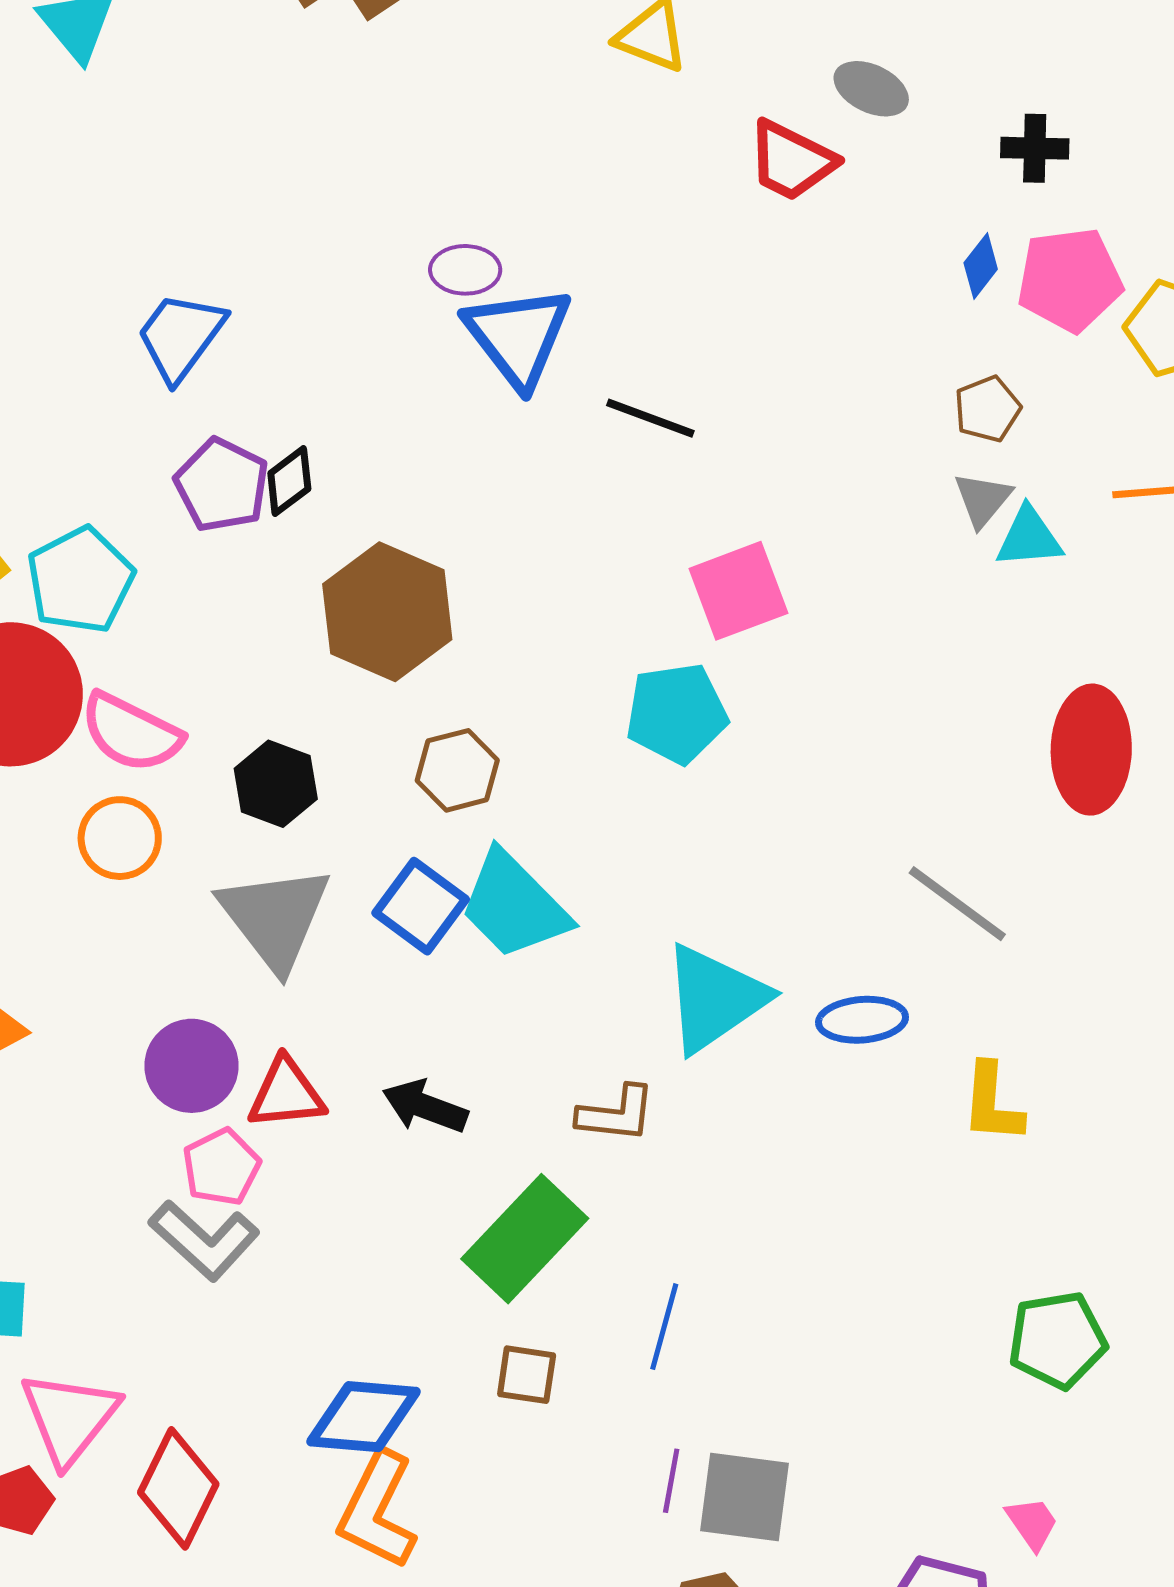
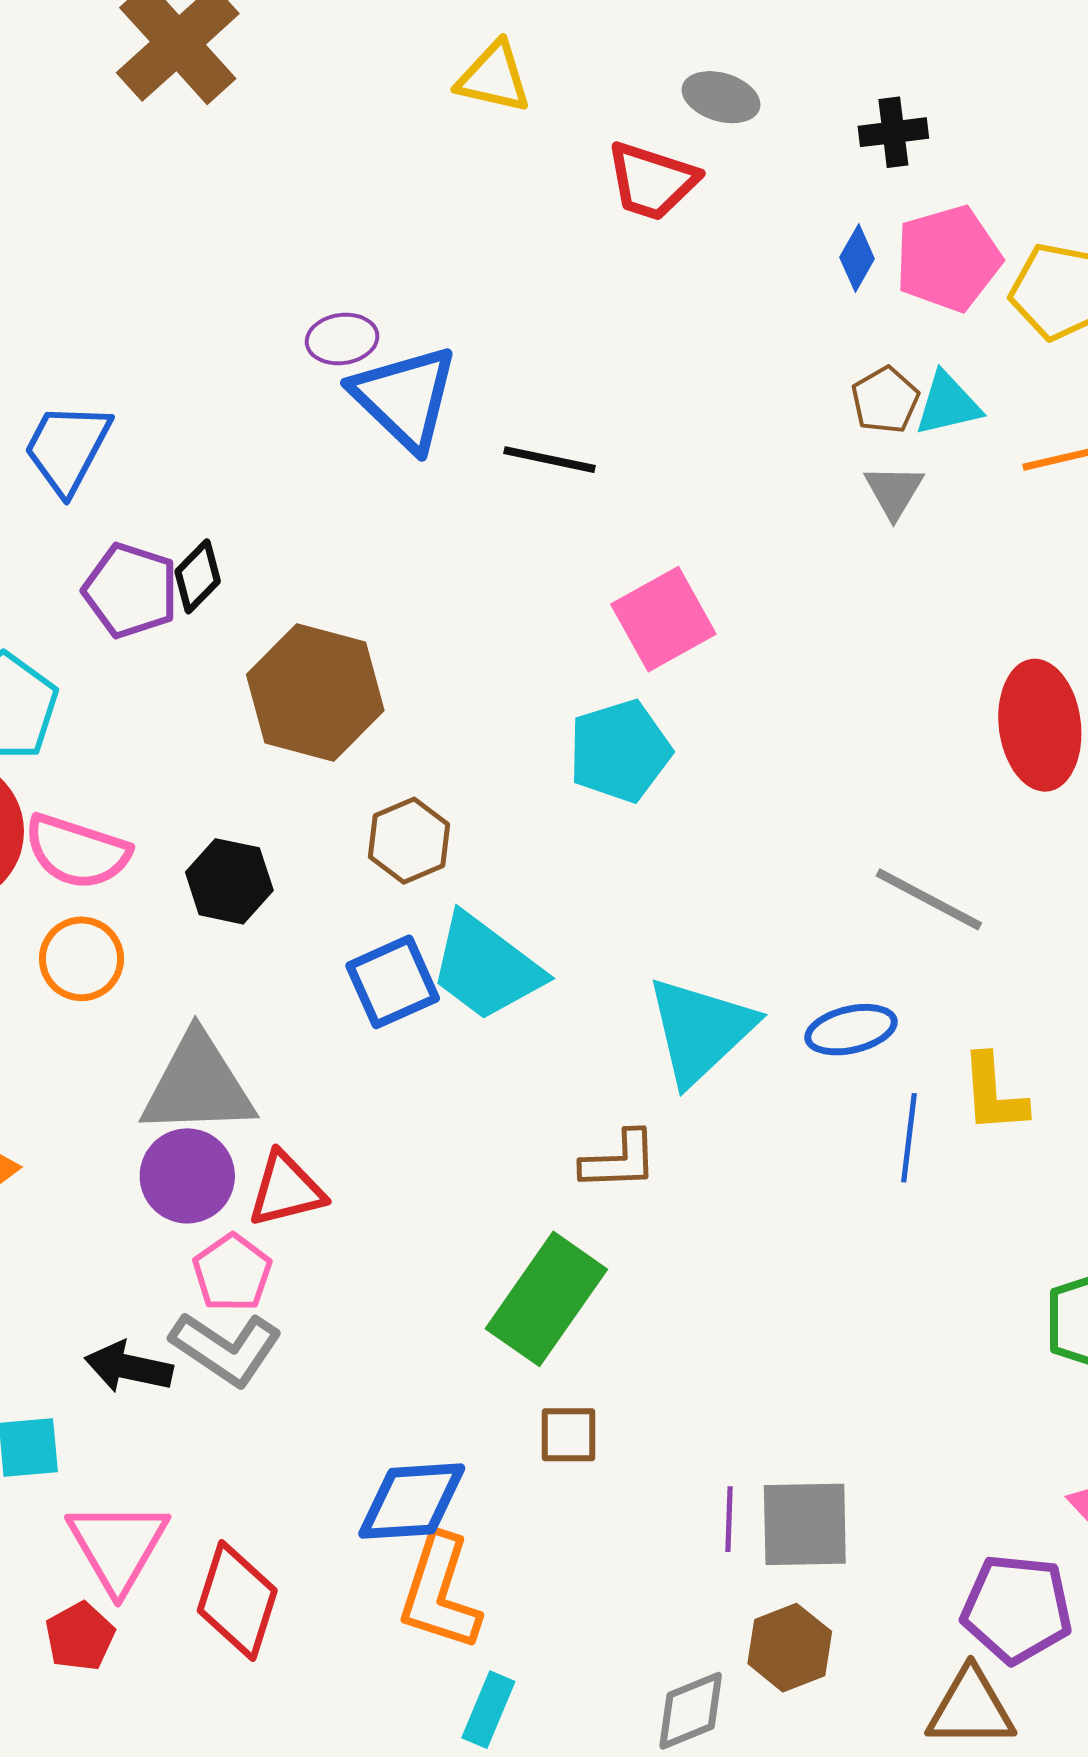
cyan triangle: (1029, 538) -> (948, 404), moved
blue square: (421, 906) -> (393, 982), turned 38
gray triangle: (275, 917) -> (198, 1085), moved, turned -46
black arrow: (425, 1107) -> (129, 1367), moved
blue line: (664, 1327) -> (909, 1138), moved

